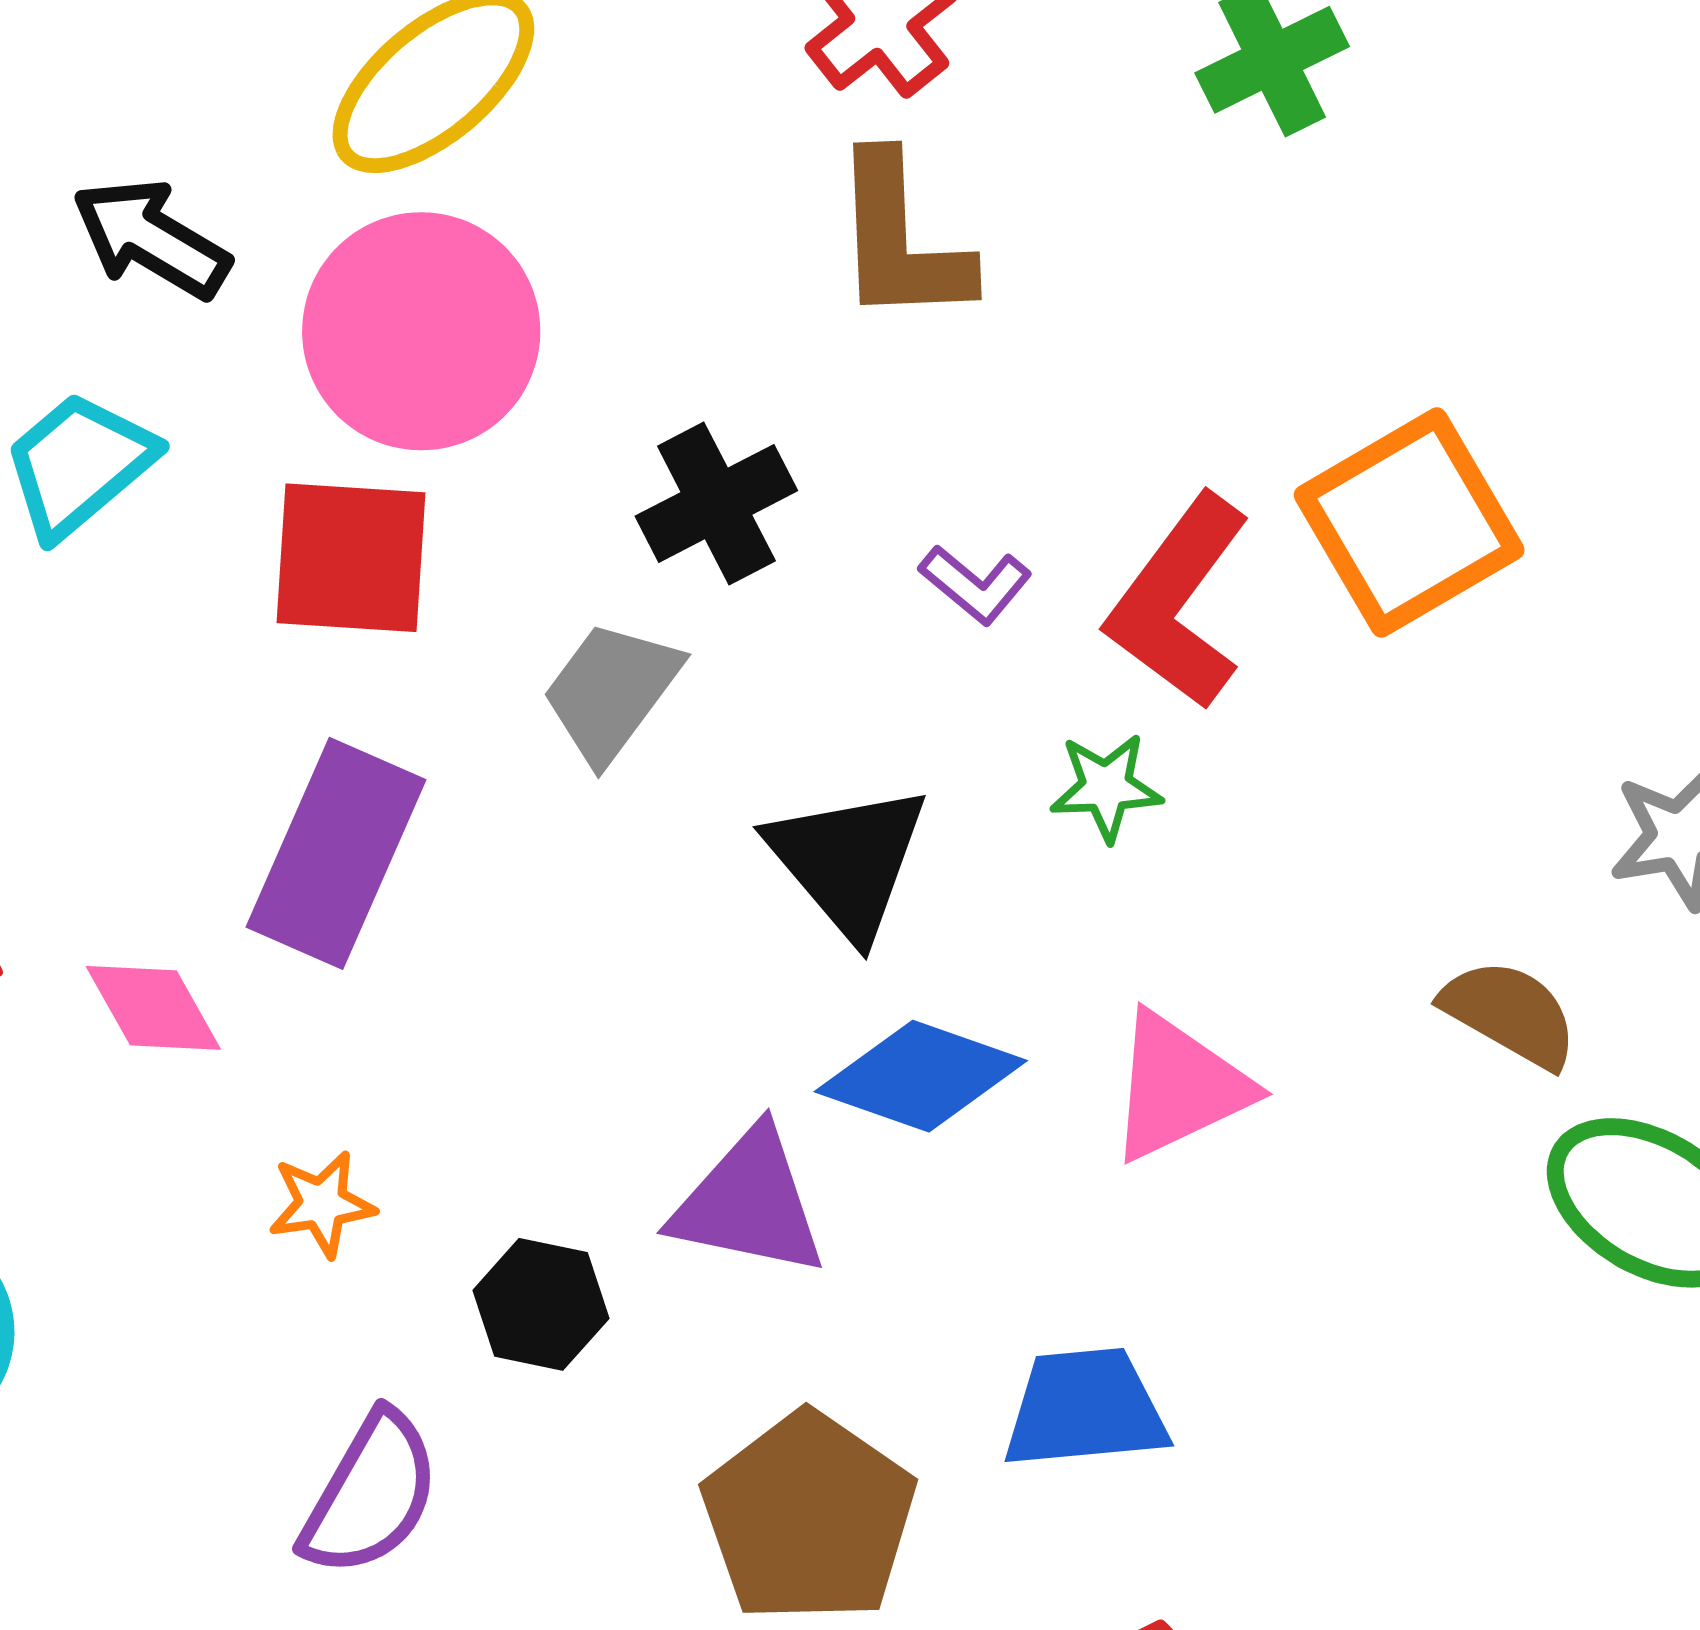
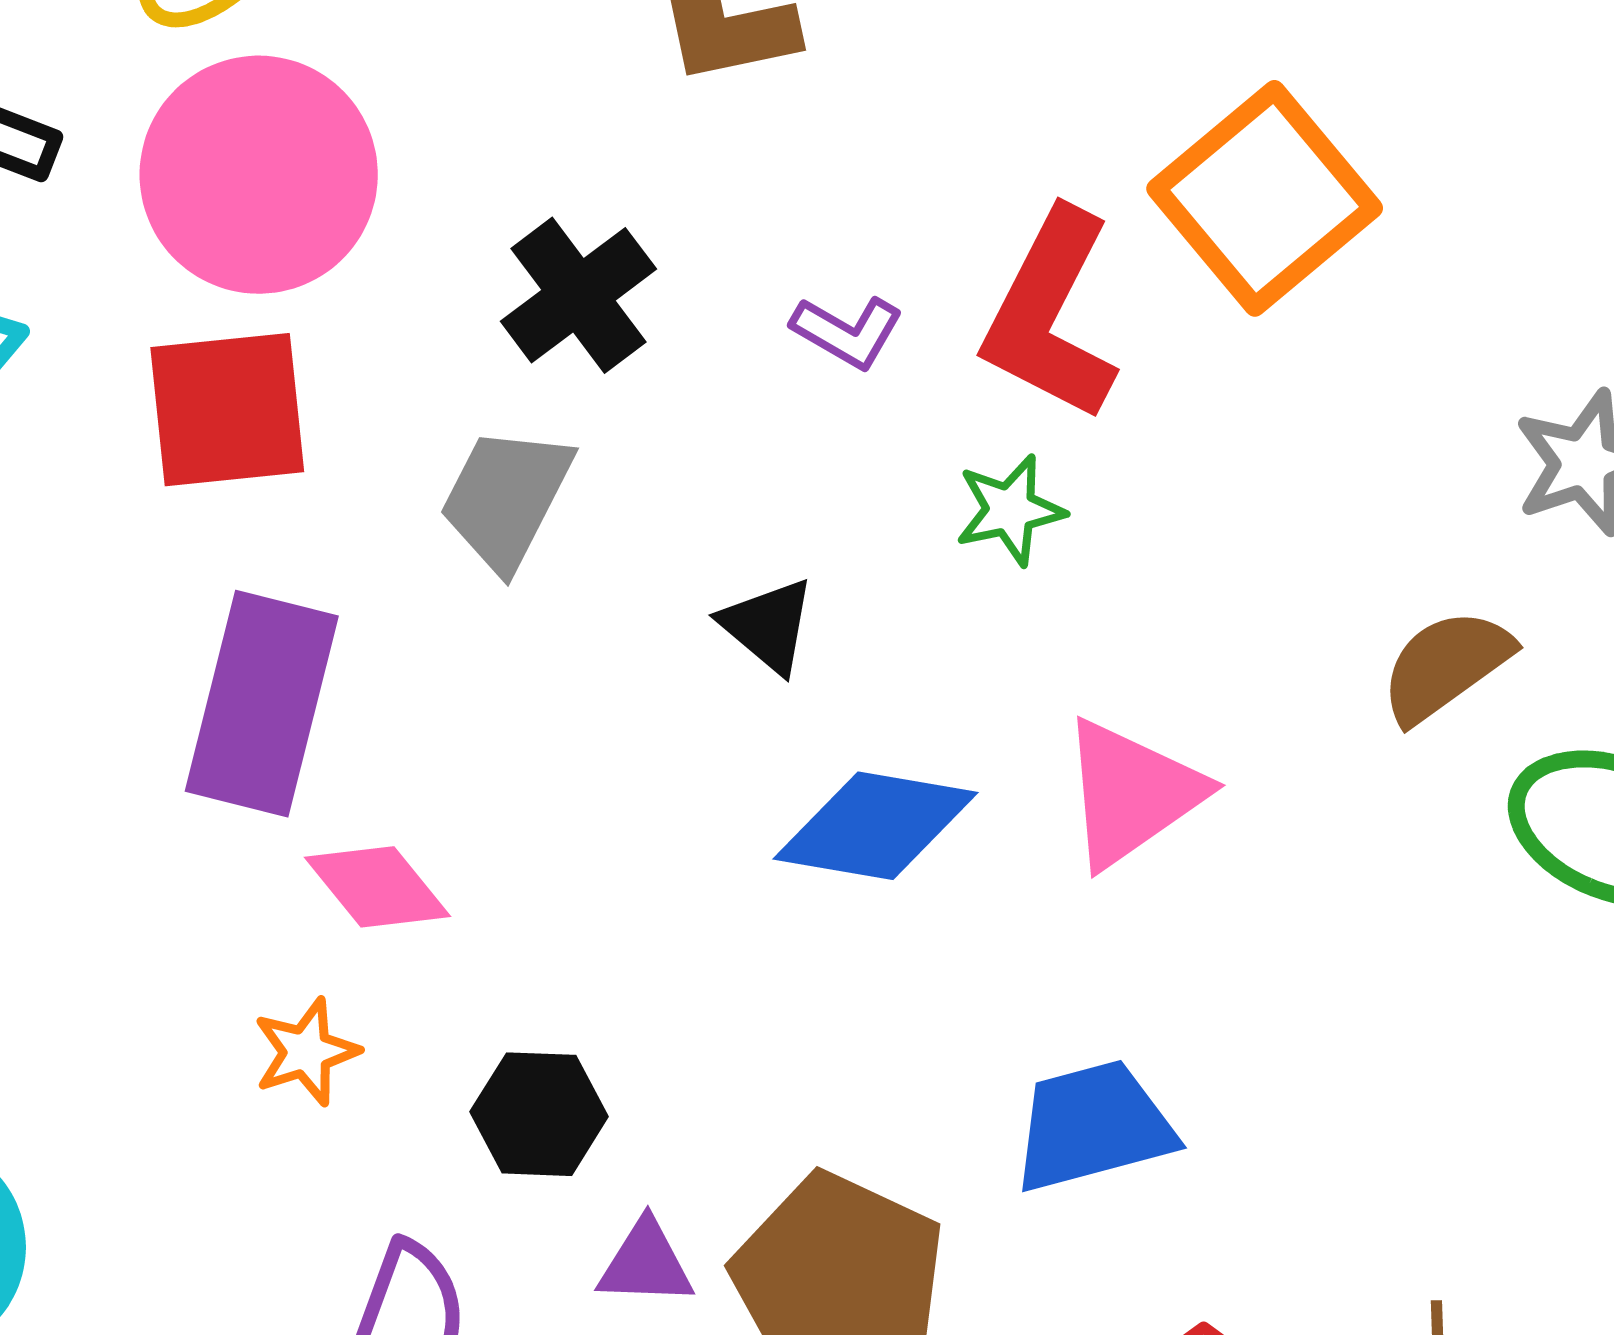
black triangle: (848, 861) -> (768, 626), size x0.6
pink diamond: (153, 1008) -> (377, 887), moved
brown semicircle: (1510, 1013) -> (1446, 666), turned -56
purple triangle: (749, 1203) -> (646, 1263), moved, size x0.6

